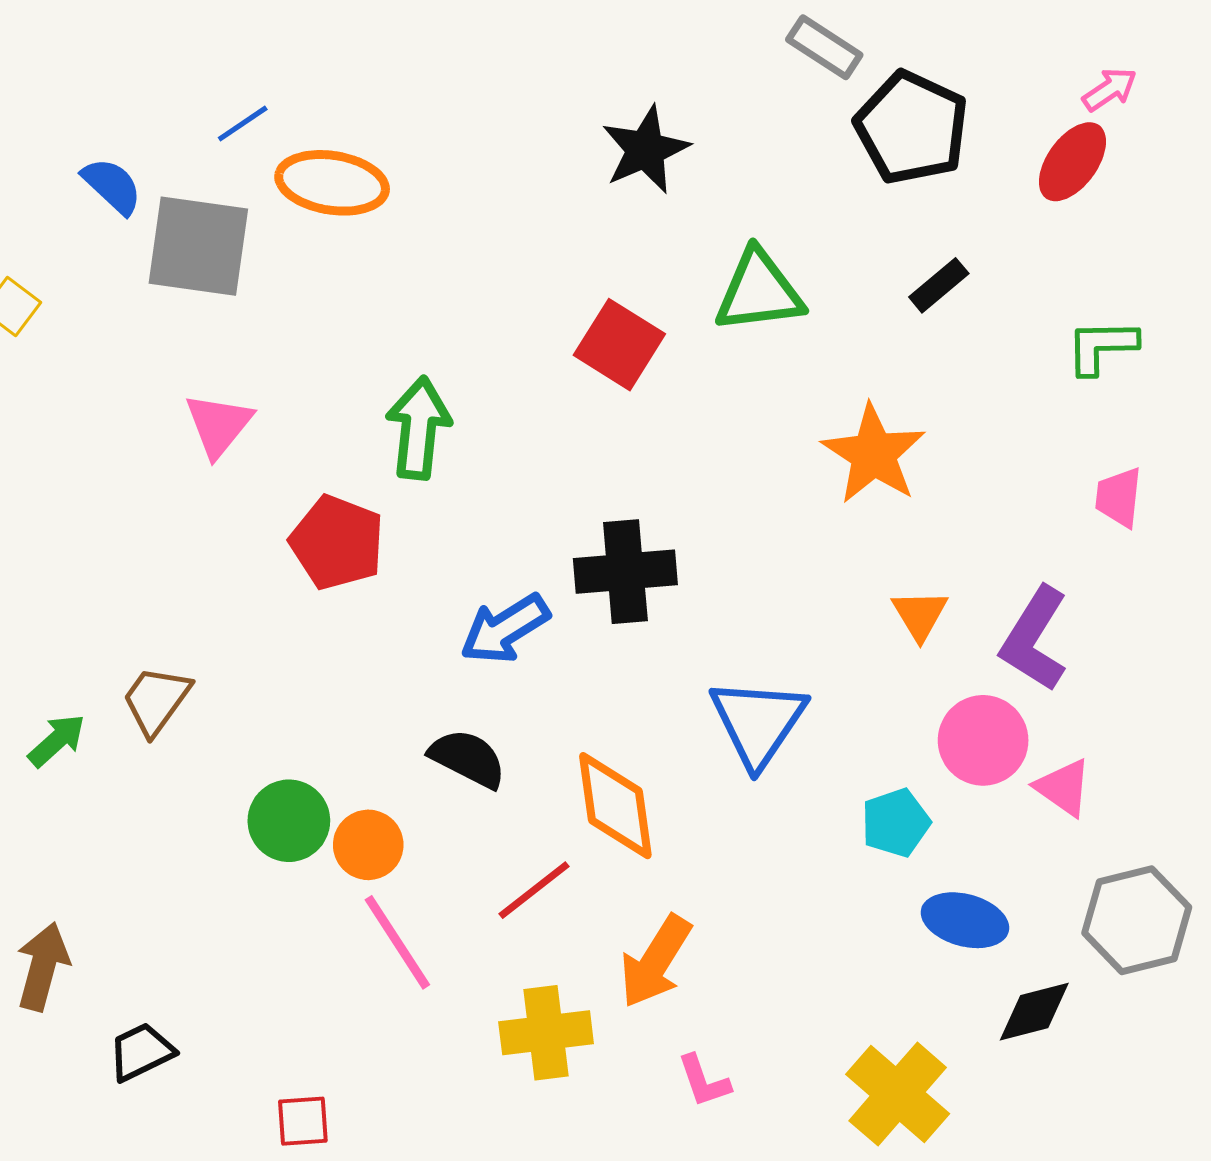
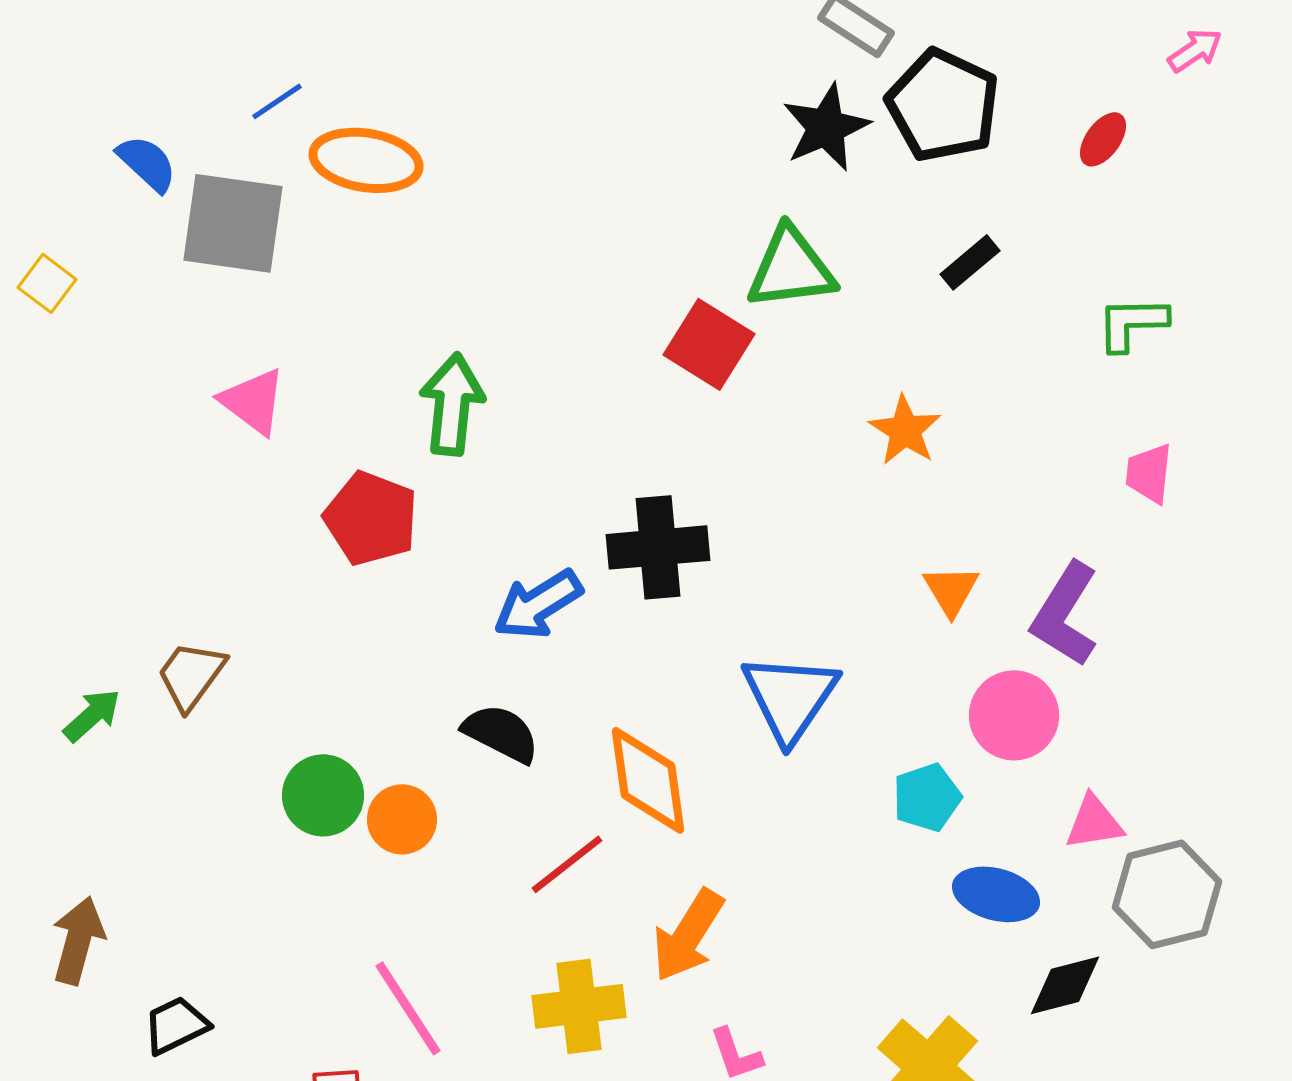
pink arrow: (1110, 89) -> (1195, 50), moved
black star: (646, 150) -> (826, 127), moved
red ellipse: (1072, 162) -> (1103, 139), size x0.7
red square: (619, 345) -> (709, 344), moved
pink triangle: (219, 425) -> (253, 401), turned -32
orange star: (874, 454) -> (905, 430), size x0.7
pink triangle: (1063, 788) -> (1094, 822), moved, turned -44
pink line: (397, 942) -> (408, 1008), moved

